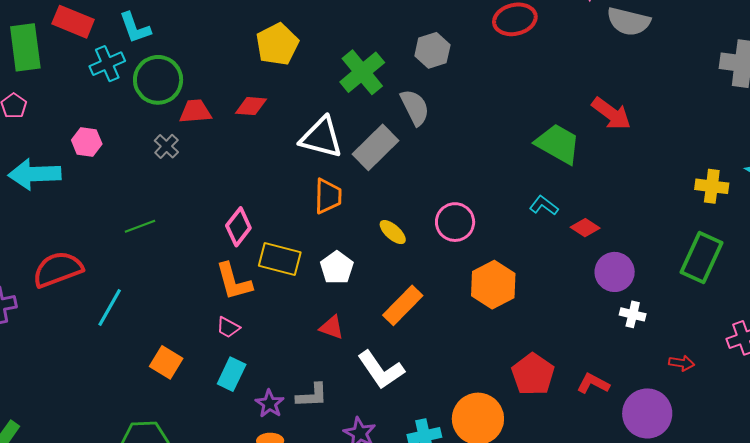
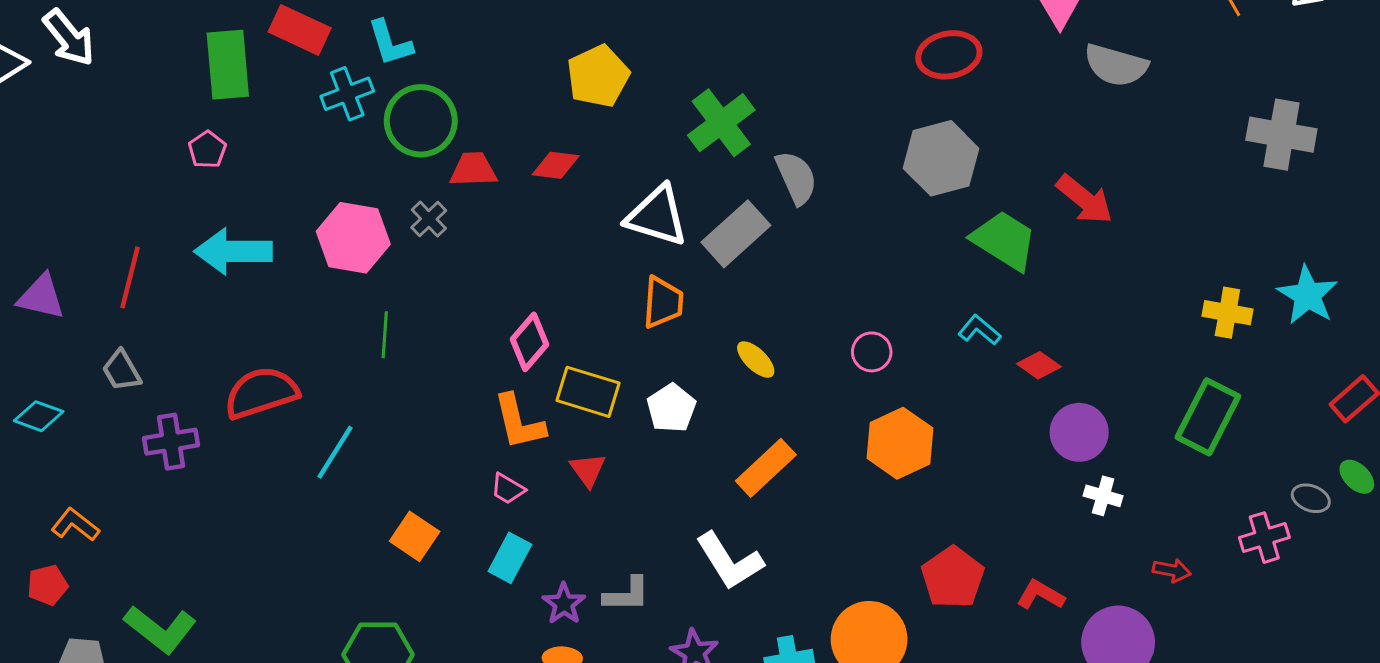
gray hexagon: (432, 50) -> (941, 158), moved, size x1.4
pink hexagon: (87, 142) -> (353, 238), moved, size x1.6
pink circle: (455, 222) -> (872, 352), moved, size x0.7
green line: (140, 226) -> (385, 335), turned -68
red triangle: (332, 327) -> (588, 470), moved, turned 32

